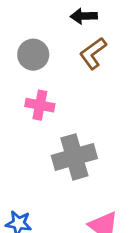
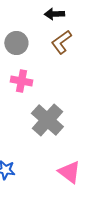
gray cross: (74, 157) -> (47, 120), turned -32

